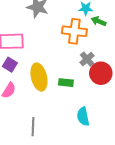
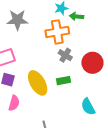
gray cross: (87, 59) -> (65, 55), moved

